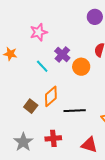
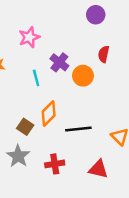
cyan line: (42, 66) -> (36, 78), turned 32
gray star: (23, 142) -> (18, 156), moved

